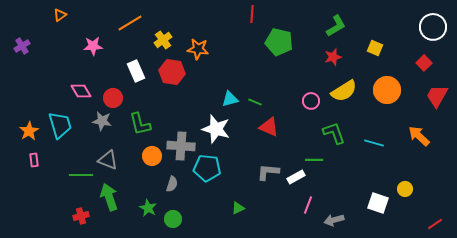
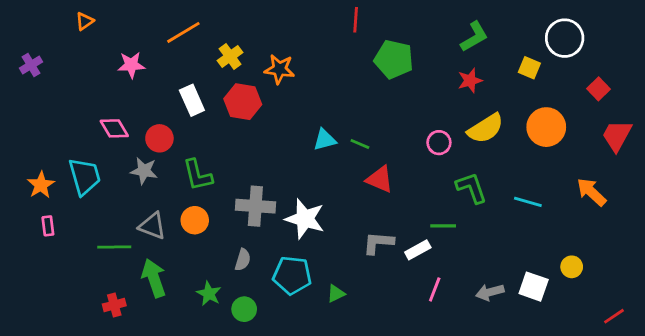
white circle: (433, 27) -> (565, 38), moved
white star: (216, 129) -> (305, 219), moved
orange circle: (152, 156) -> (195, 220), moved
cyan pentagon: (207, 168) -> (292, 275), moved
gray arrow: (334, 220) -> (490, 292), moved

